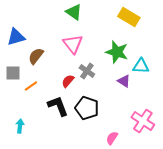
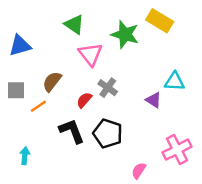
green triangle: (74, 12) -> (74, 25), moved
green star: (117, 52) -> (125, 34), moved
brown semicircle: (36, 56) -> (52, 81), moved
pink cross: (143, 121) -> (177, 150), turned 30

